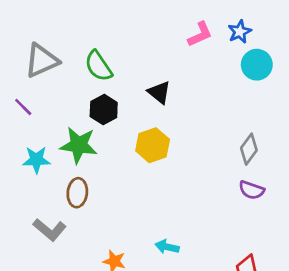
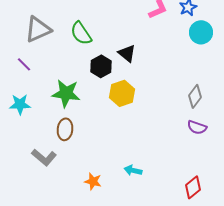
black hexagon: (104, 110) -> (101, 66), moved
cyan star: (36, 160) -> (20, 104), moved

